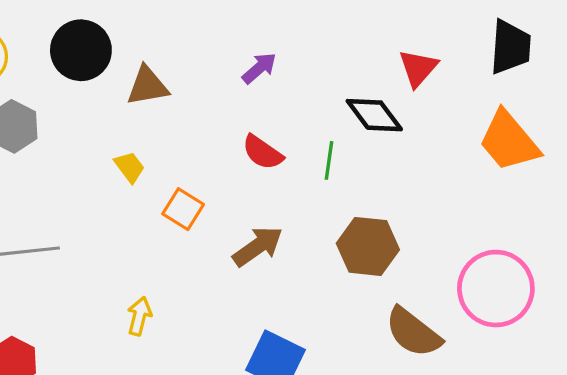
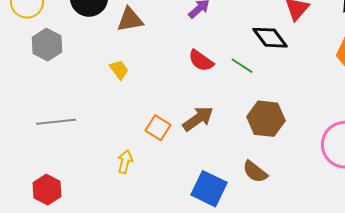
green line: (329, 160) -> (242, 66), turned -65
orange square: (183, 209) -> (158, 128), moved
brown semicircle: (413, 332) -> (255, 172), moved, size x0.7

